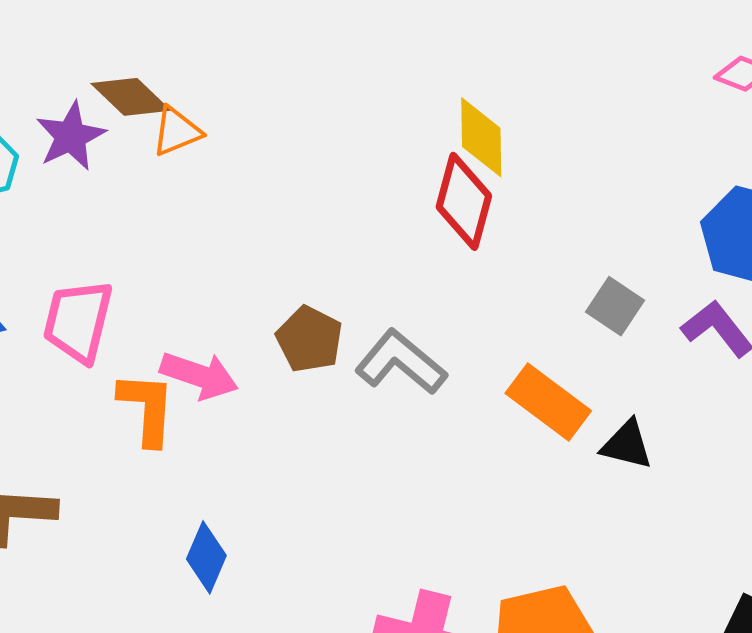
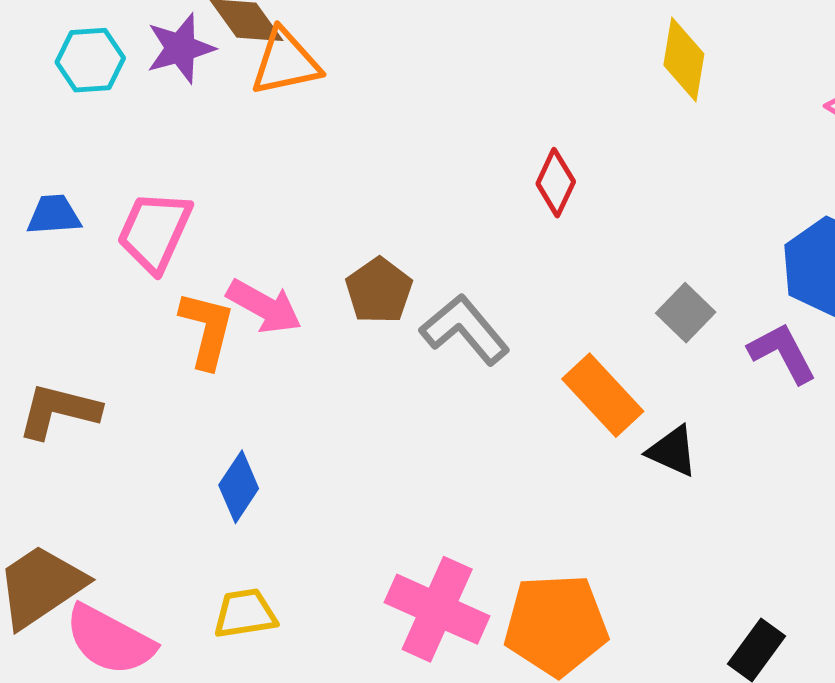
orange triangle: (177, 131) -> (285, 62), size x1.4
yellow diamond: (481, 137) -> (684, 60), moved
red diamond: (464, 201) -> (556, 183), size x0.7

